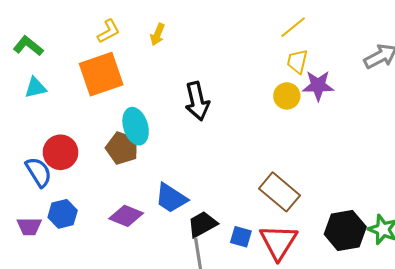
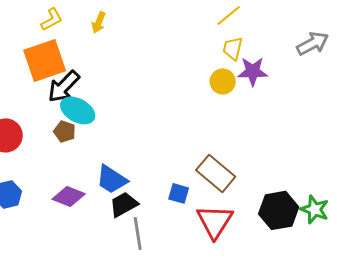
black arrow: (197, 101) -> (64, 86), moved, turned 57
cyan ellipse: (136, 126) -> (78, 110), turned -44
brown pentagon: (122, 148) -> (65, 131), size x0.7
black trapezoid: (202, 224) -> (124, 204), moved
blue square: (241, 237) -> (179, 193), moved

